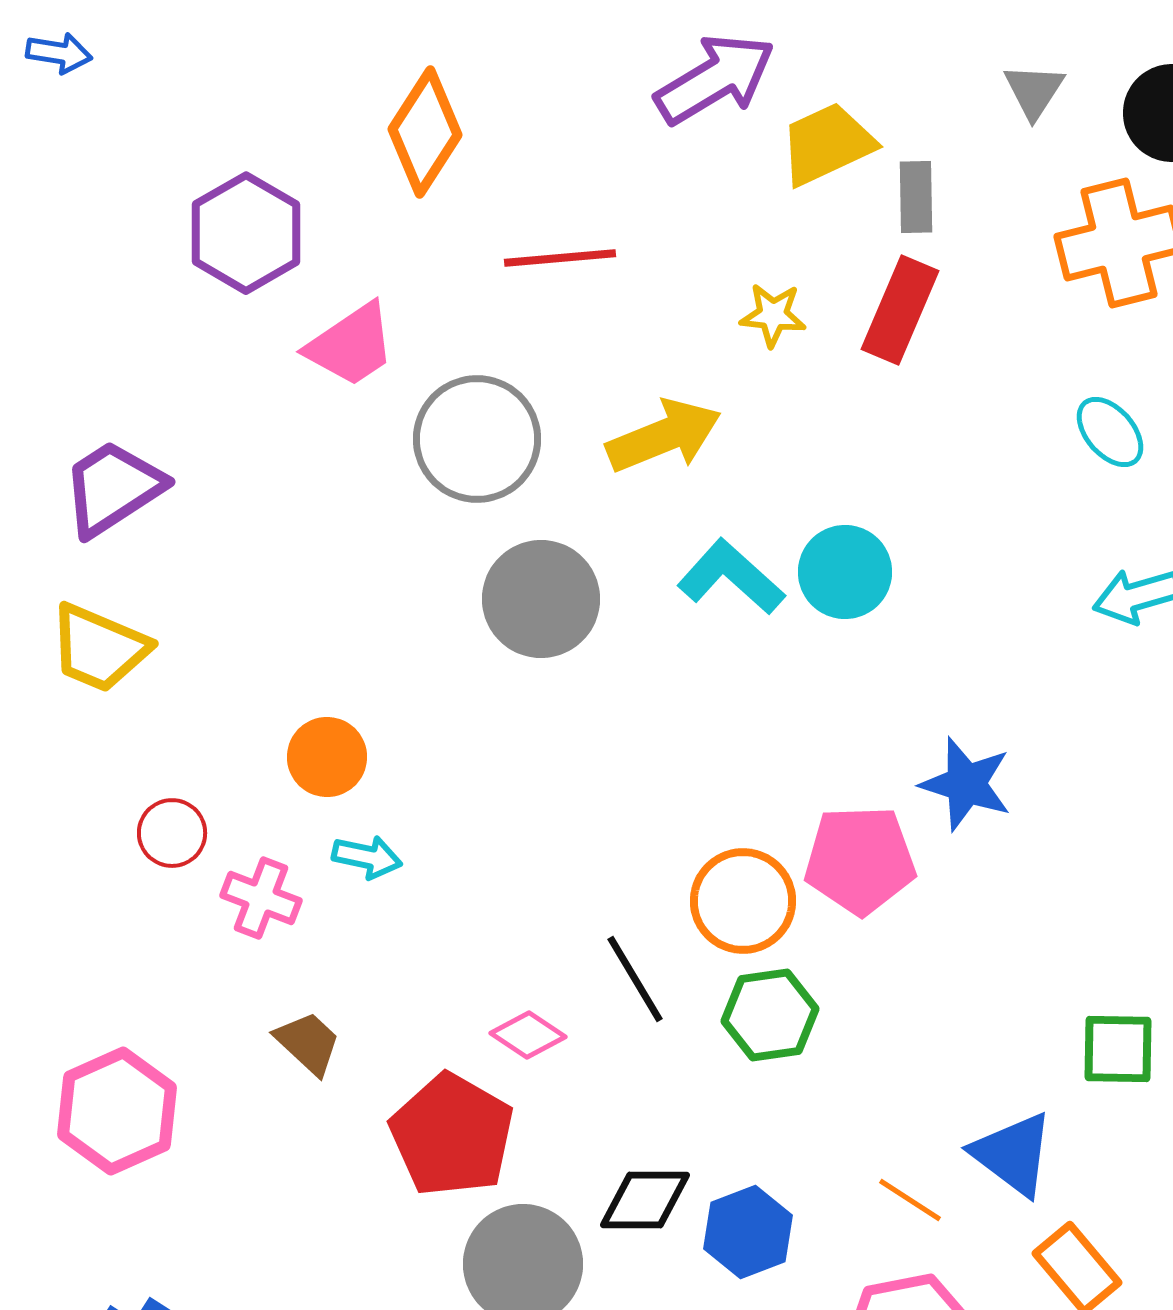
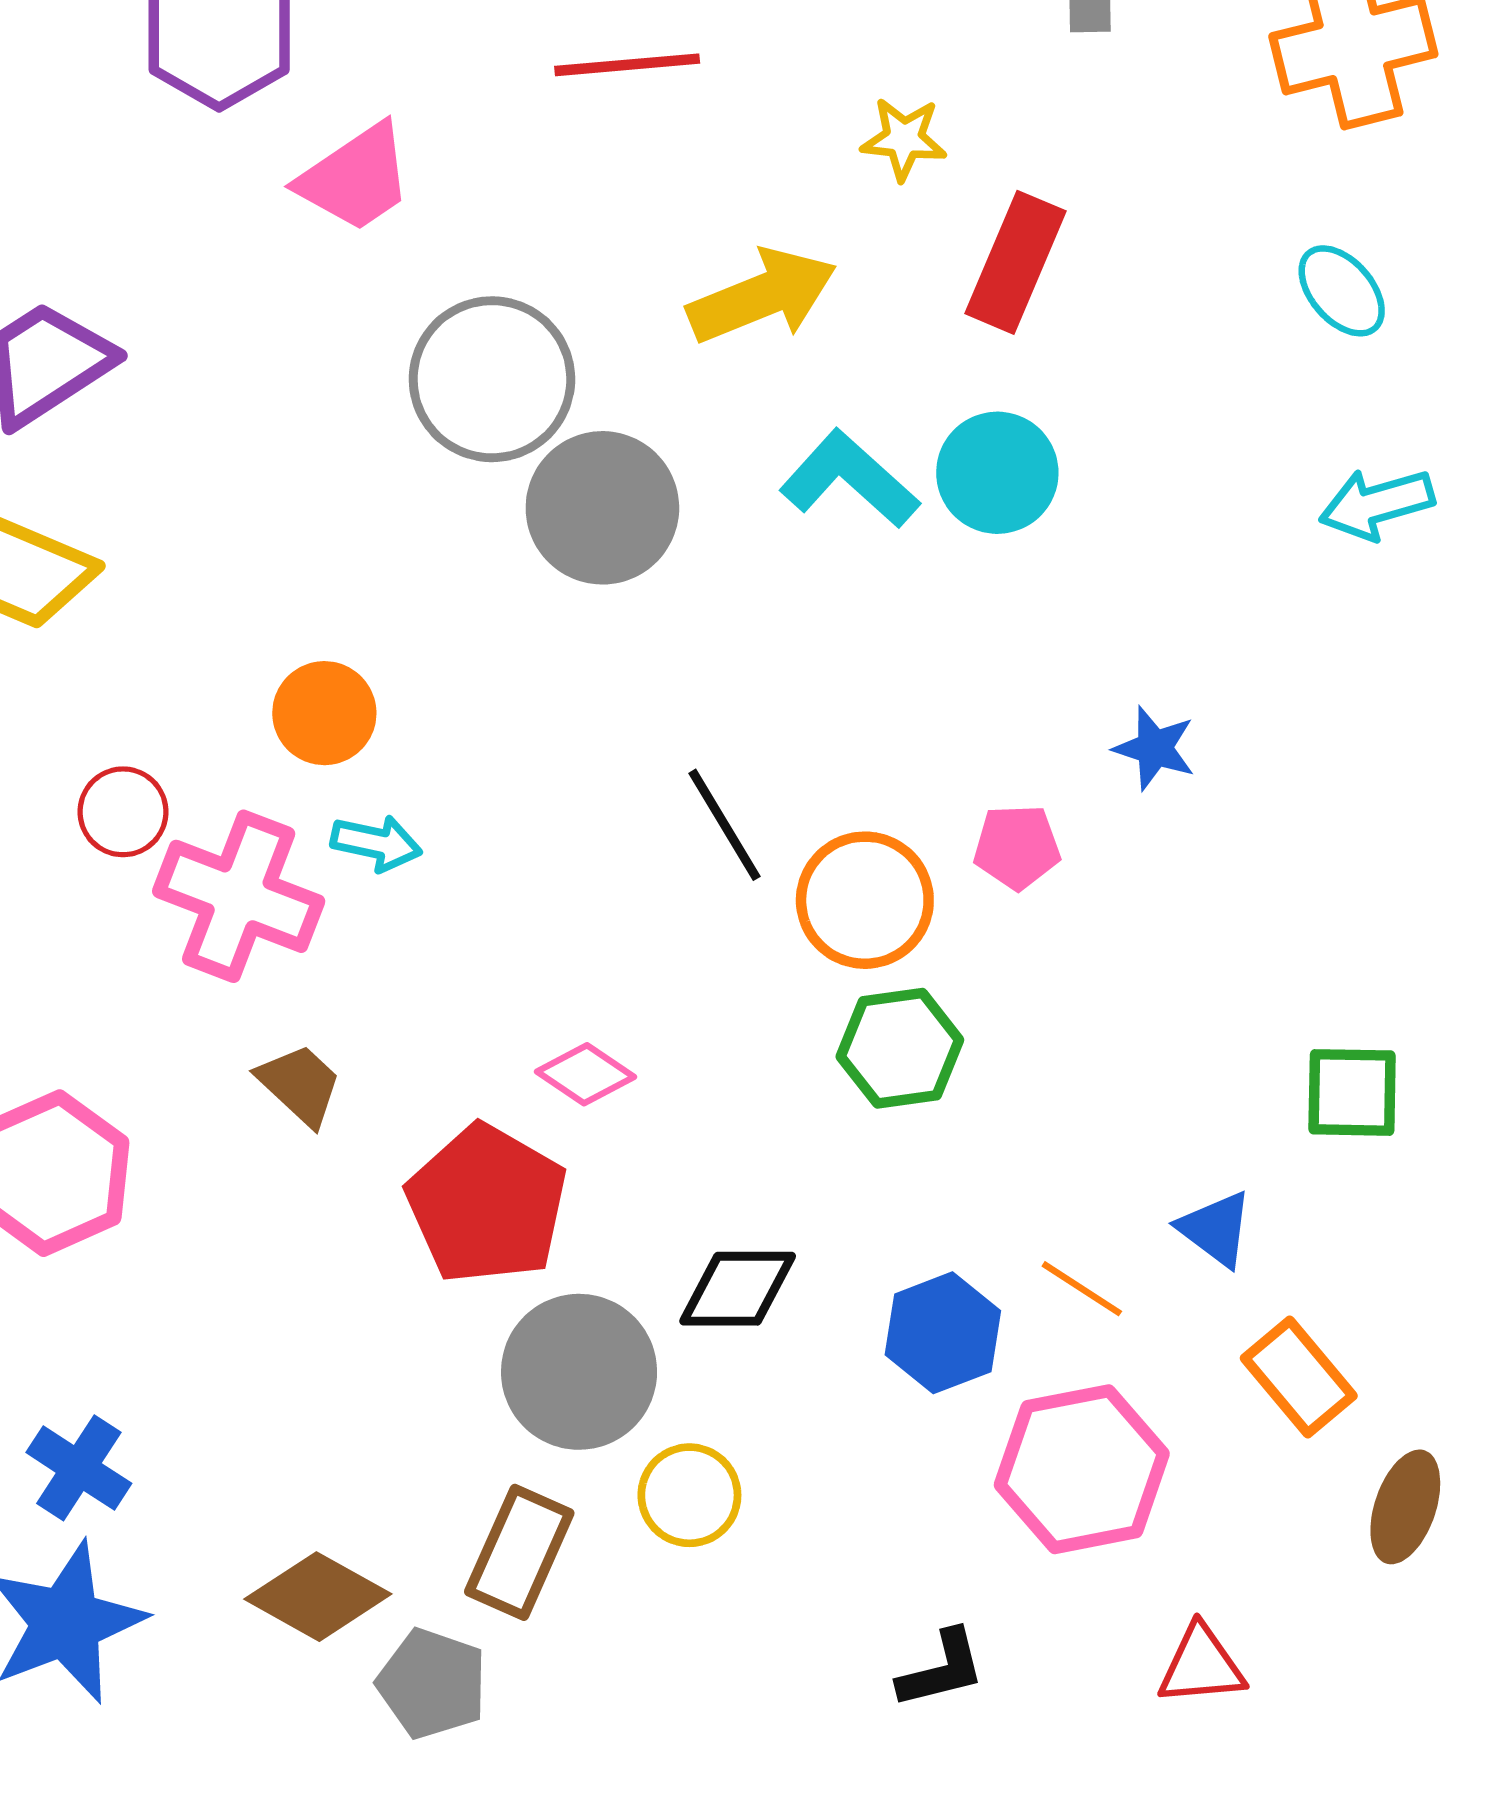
red rectangle: (900, 310) -> (1016, 262), moved
gray circle: (477, 439) -> (492, 379), moved
blue star: (966, 784) -> (1155, 748), size x0.7
pink pentagon: (860, 860) -> (1017, 847), size x0.6
pink cross: (261, 898) -> (239, 896), size x1.6
black line: (635, 979) -> (725, 825), moved
blue triangle: (1013, 1154) -> (1216, 1229), size x0.7
blue hexagon: (748, 1232) -> (943, 1333), moved

